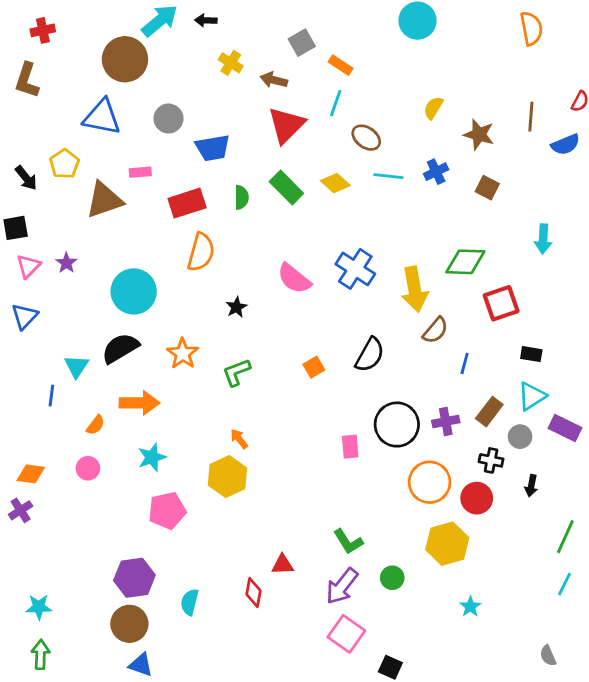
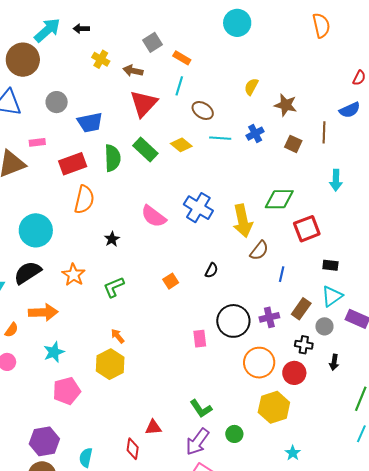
brown line: (531, 117) -> (324, 132), moved
green semicircle: (241, 197) -> (113, 158), size x1.5
black semicircle: (370, 355) -> (212, 270), size x0.6

